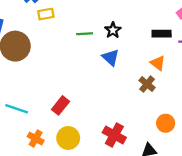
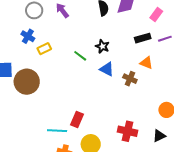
green line: (85, 34) -> (80, 56), turned 56
brown cross: (147, 84) -> (130, 79), moved
cyan line: (17, 109) -> (57, 131), moved

